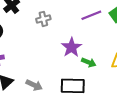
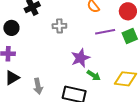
gray arrow: (34, 85) -> (38, 86), turned 42

